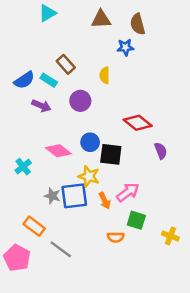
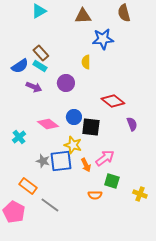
brown semicircle: (138, 24) -> (124, 13), moved
blue star: (125, 47) -> (103, 39), size x1.5
brown rectangle: (66, 64) -> (41, 53), moved

